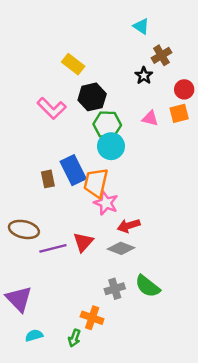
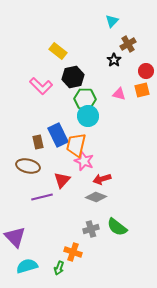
cyan triangle: (141, 26) -> (112, 21), turned 40
brown ellipse: (24, 229) -> (28, 166), moved
red triangle: (83, 242) -> (62, 180), moved
cyan semicircle: (34, 335) -> (27, 266), size x1.5

